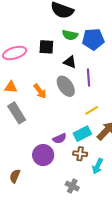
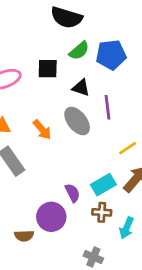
green semicircle: (70, 35) -> (79, 51), turned -49
yellow line: (92, 110) -> (128, 148), moved
purple semicircle: (60, 138) -> (73, 193), turned -88
brown semicircle: (15, 176) -> (24, 236), moved, turned -112

